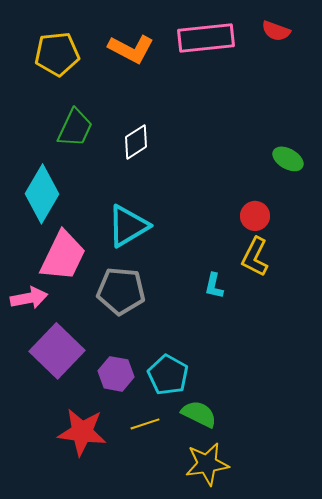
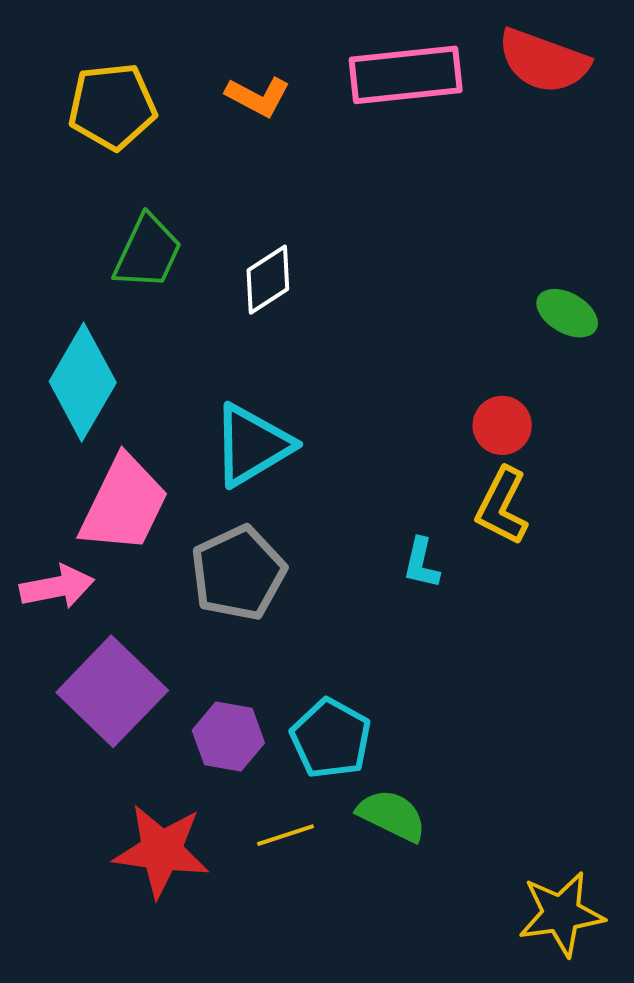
red semicircle: (276, 31) -> (543, 61), size x1.6
orange L-shape: (131, 49) -> (258, 96), size x0.7
gray pentagon: (121, 291) -> (238, 573), turned -30
yellow star: (207, 464) -> (561, 914), moved

